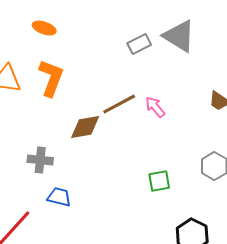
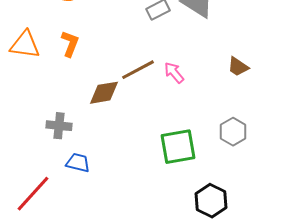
orange L-shape: (51, 78) -> (70, 44), size x0.7
green square: (159, 181) -> (178, 147), size x1.6

